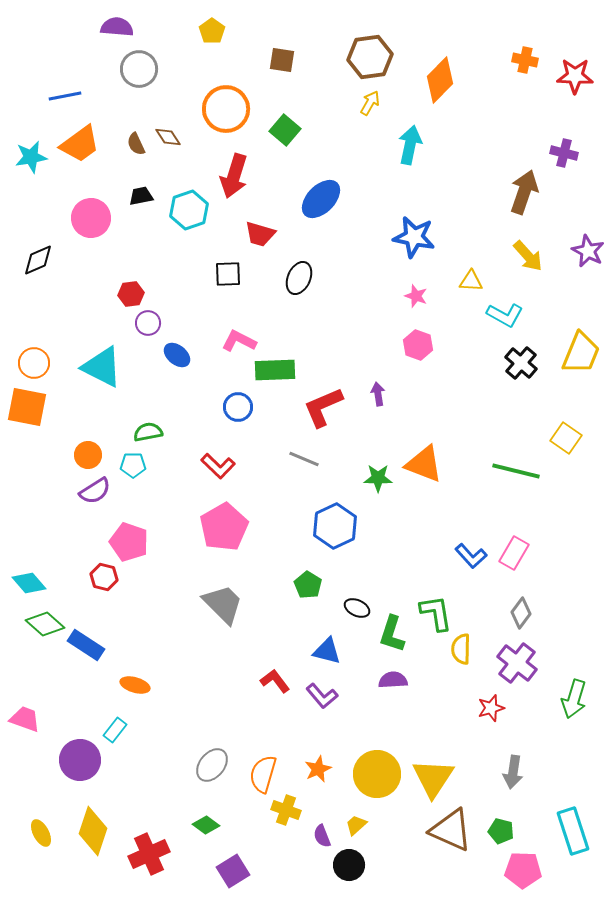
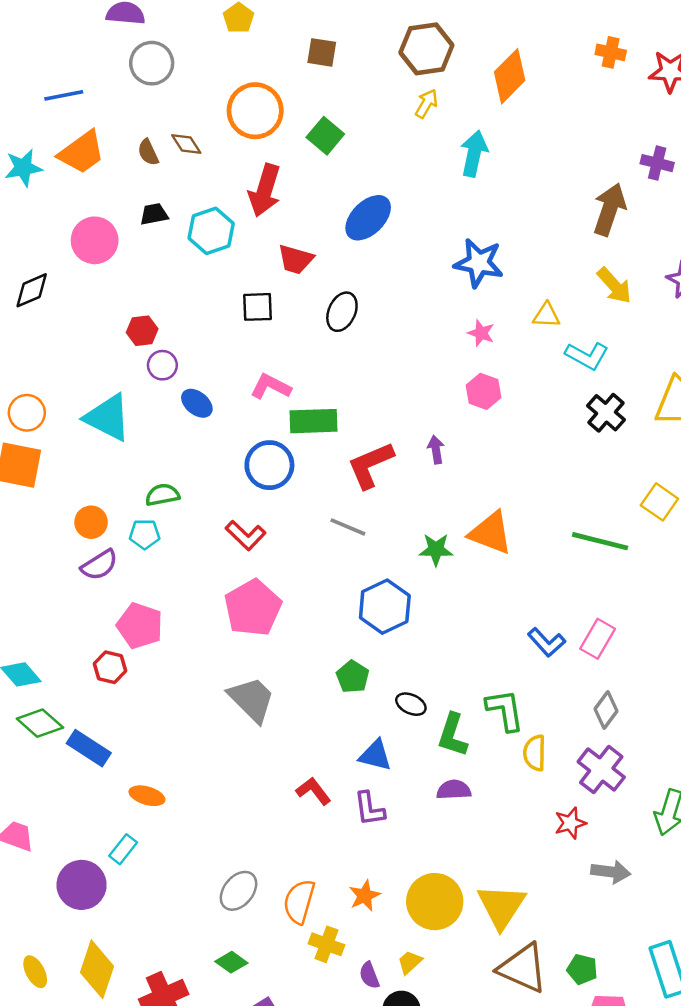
blue circle: (238, 407) -> (269, 465), size x1.4
purple L-shape: (322, 696) -> (369, 809), turned 32
gray arrow: (513, 772) -> (611, 872), moved, turned -92

